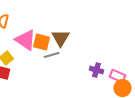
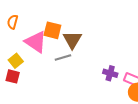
orange square: (41, 42) -> (52, 30), moved

